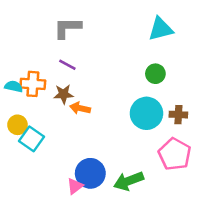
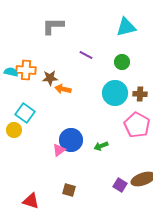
purple line: (67, 65) -> (86, 55), moved
yellow circle: (17, 125) -> (14, 130), moved
green arrow: (129, 181) -> (101, 146), size x0.6

